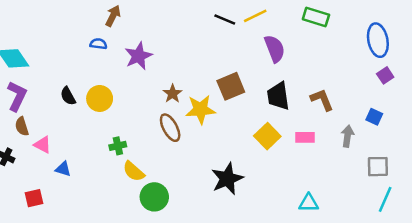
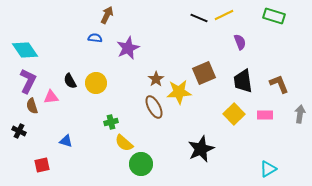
purple semicircle: (275, 49) -> (240, 42), size x0.7
pink triangle: (42, 145) -> (51, 97), moved, turned -35
cyan triangle: (309, 203) -> (268, 169), turned -30

